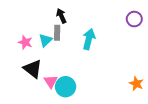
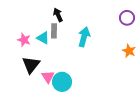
cyan triangle: (45, 40) -> (43, 38), turned -48
black triangle: (33, 69) -> (31, 65), turned 30
orange star: (136, 84) -> (129, 51), moved

